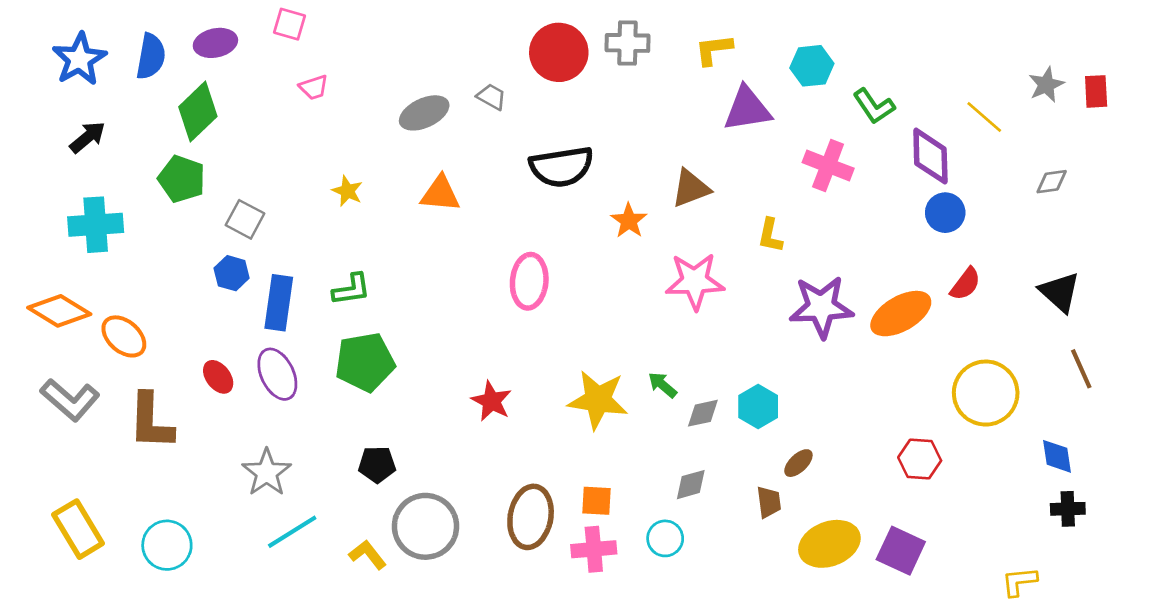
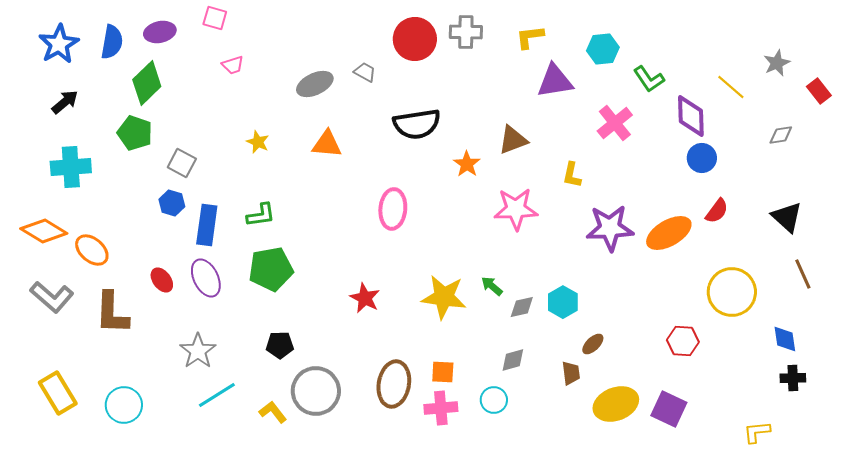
red rectangle: (1096, 91) -> (819, 91), moved, turned -35
pink cross: (828, 165) -> (615, 123), turned 30

